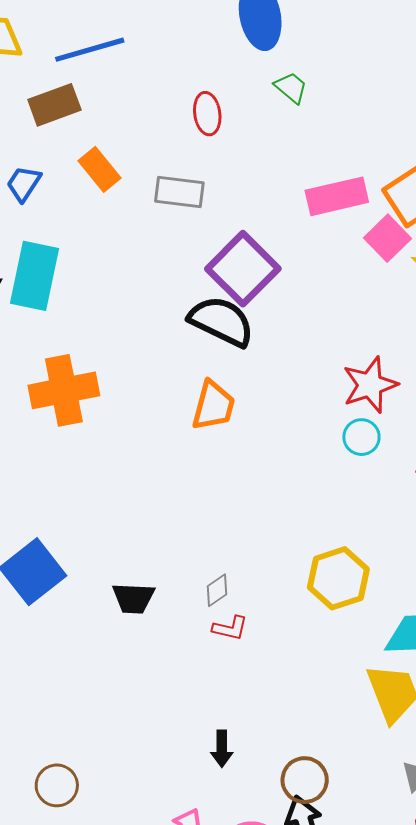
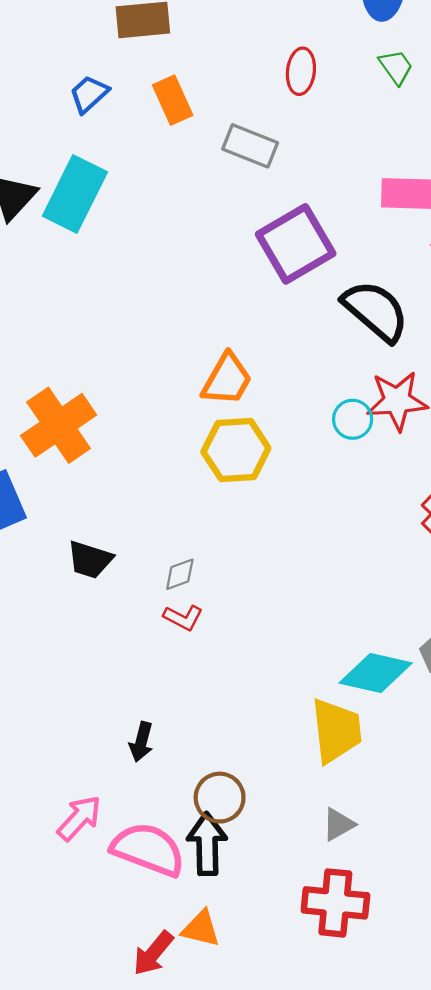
black semicircle: (221, 321) -> (376, 311), moved
orange cross: (64, 390) -> (59, 425), moved, turned -38
cyan circle: (361, 437) -> (353, 419), moved
yellow hexagon: (338, 578) -> (236, 450), moved

